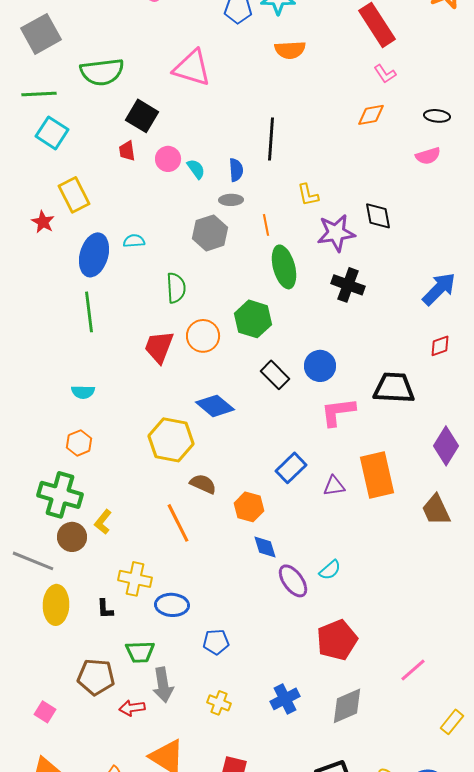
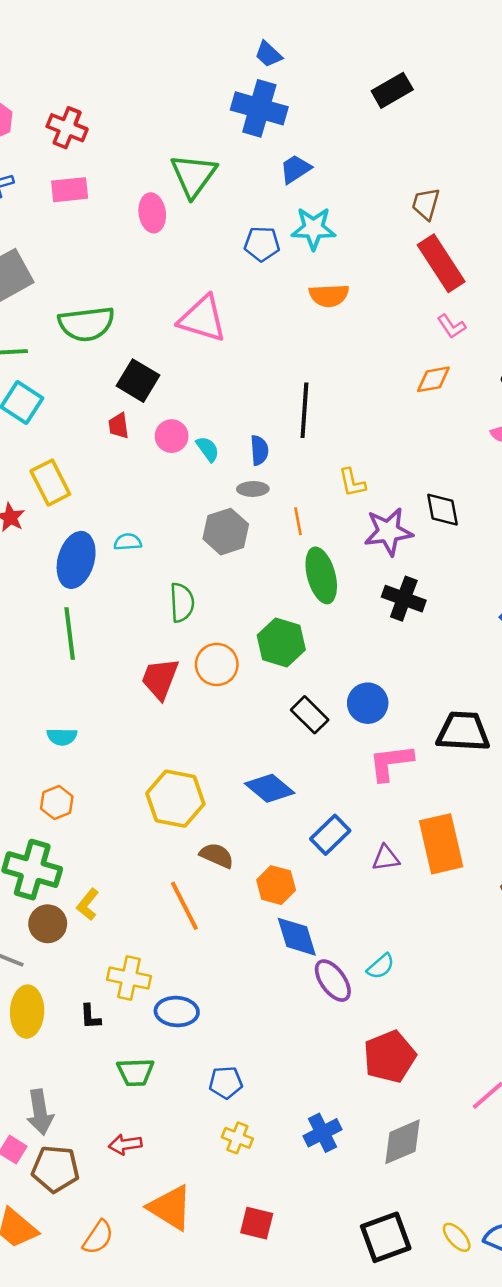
blue diamond: (215, 406) -> (270, 788), moved
blue diamond: (265, 547) -> (297, 937), size x1.4
blue pentagon: (216, 642) -> (226, 1082), moved
brown pentagon: (96, 677) -> (55, 1169), moved
gray arrow: (163, 685) -> (40, 1112), moved

